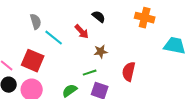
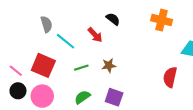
brown star: (101, 52) -> (109, 65), moved
red semicircle: (129, 72) -> (170, 77), moved
green line: (90, 73) -> (81, 68), moved

